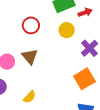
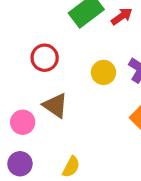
yellow circle: (67, 30) -> (103, 72), moved

